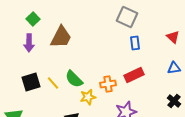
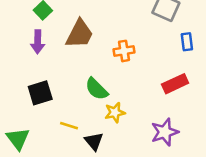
blue rectangle: (135, 43) -> (187, 42), moved
yellow line: (53, 83) -> (69, 126), moved, turned -32
orange cross: (108, 84) -> (124, 51), moved

